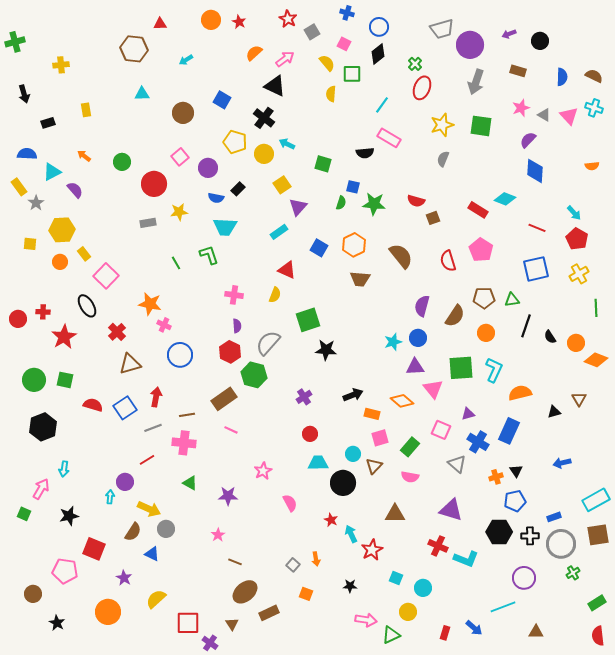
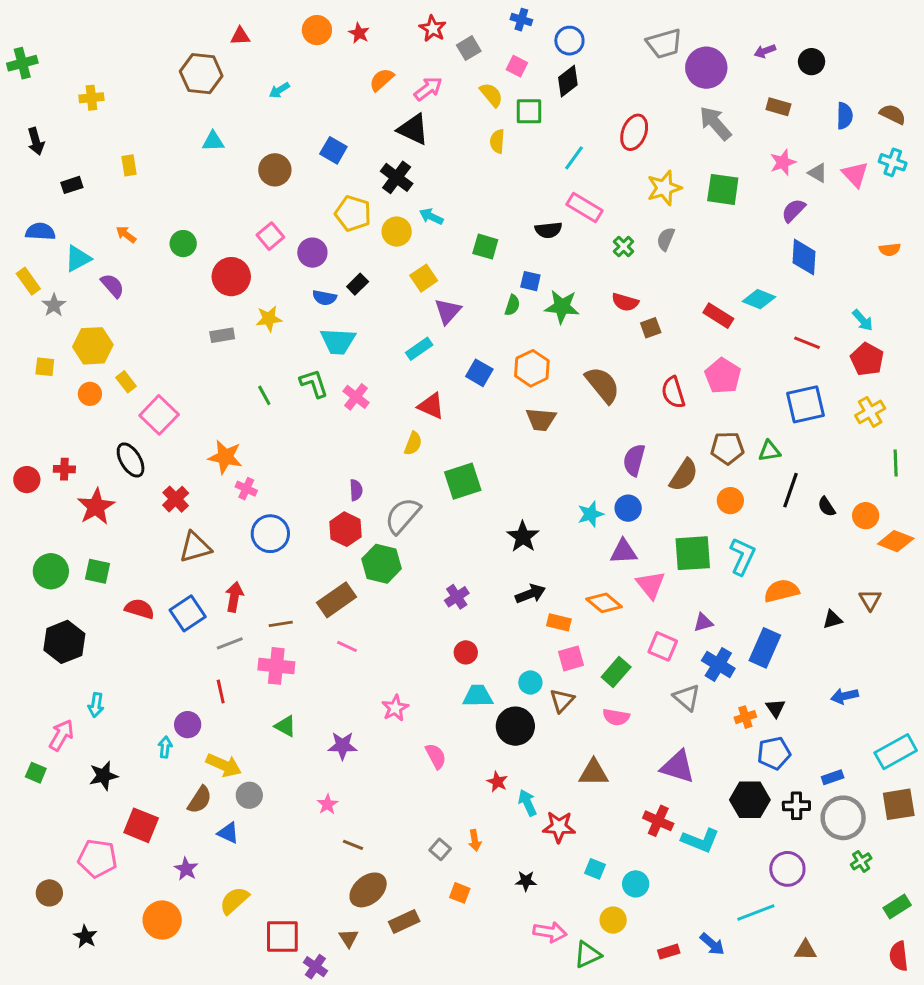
green cross: (415, 64) -> (624, 247), moved
gray arrow: (476, 82) -> (715, 123), turned 120
pink cross: (234, 295) -> (356, 397), moved, turned 30
black star: (326, 350) -> (523, 537), moved, turned 30
red line: (147, 460) -> (221, 692), turned -70
red star: (372, 550) -> (559, 827), turned 30
red rectangle: (445, 633) -> (669, 952), turned 56

